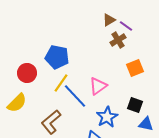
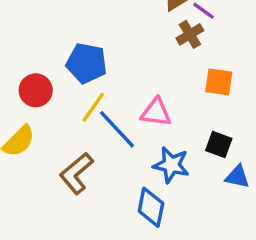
orange square: (135, 68) -> (219, 82), turned 30
pink triangle: (98, 86) -> (156, 112), turned 42
blue star: (107, 117) -> (171, 165), turned -30

